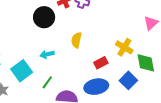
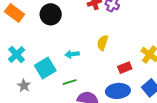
black circle: (44, 17) -> (51, 14), moved
green line: (47, 82) -> (70, 82), turned 32

